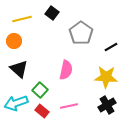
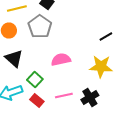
gray pentagon: (81, 33) -> (40, 26), moved
pink semicircle: (66, 70) -> (61, 60), turned -114
black cross: (107, 105) -> (90, 98), moved

